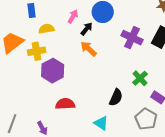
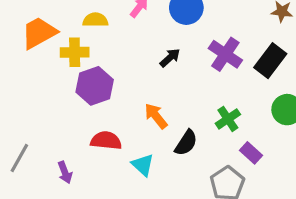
black arrow: (87, 29) -> (170, 58), moved
orange arrow: (88, 49) -> (156, 116), moved
cyan triangle: (101, 123) -> (143, 165), moved

